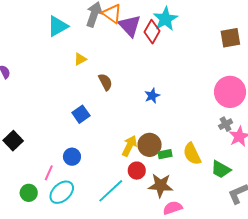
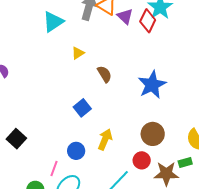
purple triangle: (130, 26) -> (125, 16), size x0.7
blue star: (152, 96) -> (152, 85), size x1.8
yellow arrow: (130, 146) -> (105, 139), moved
green rectangle: (165, 154) -> (185, 162), moved

